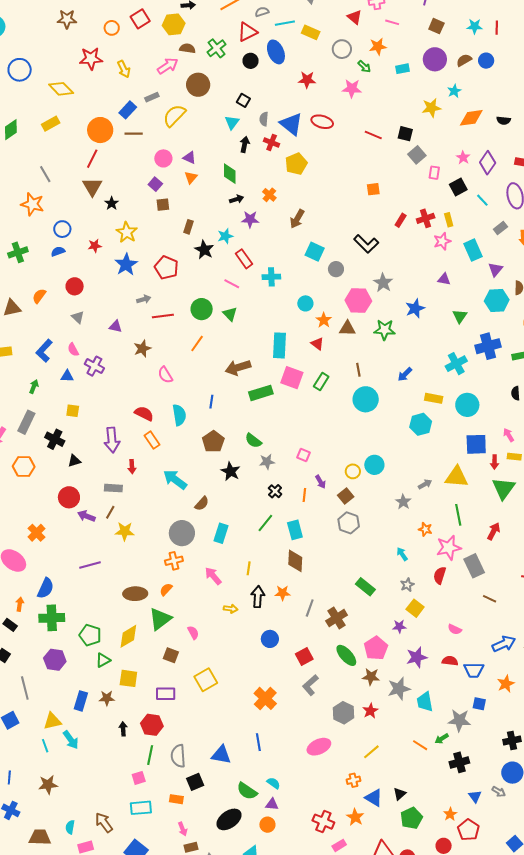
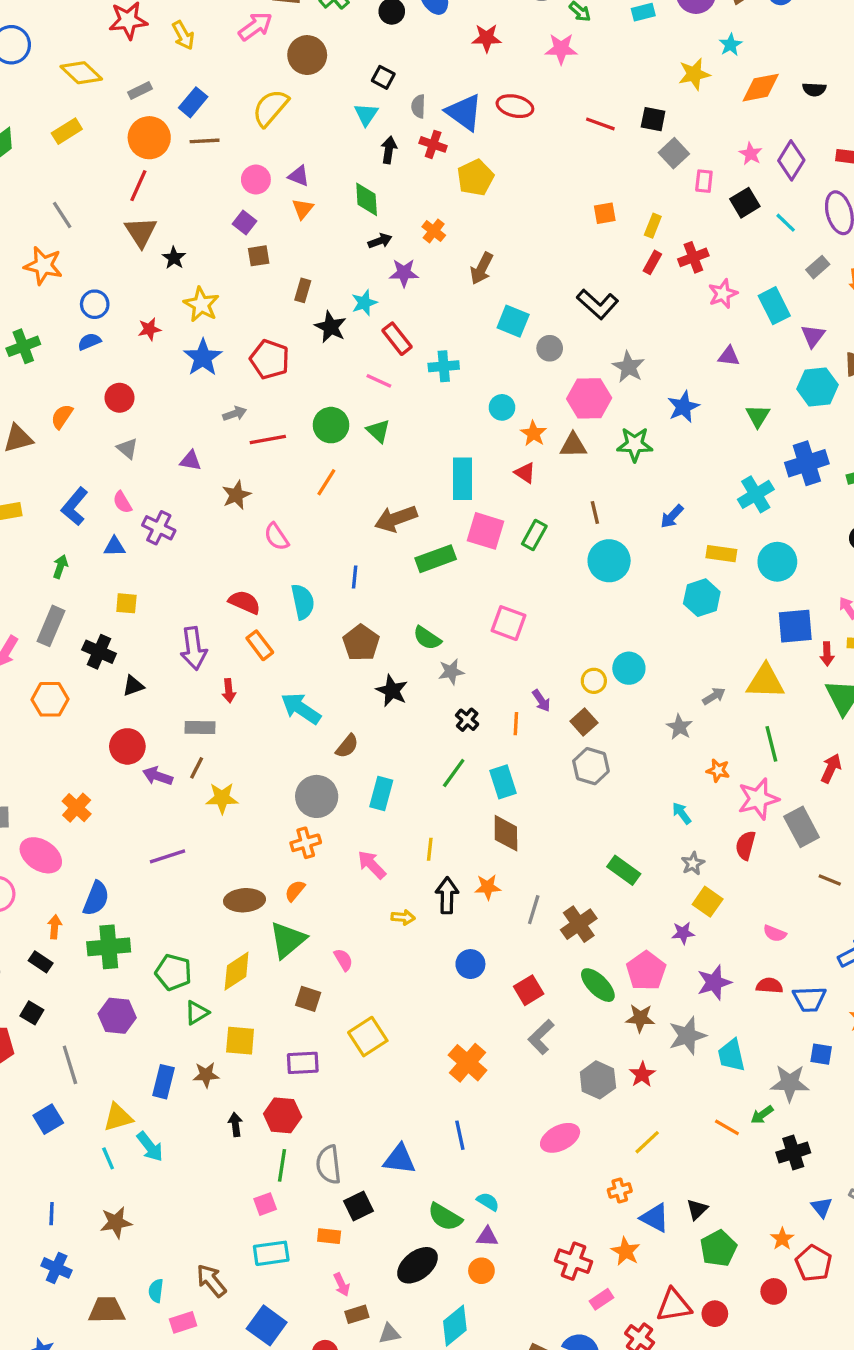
gray rectangle: (152, 97) -> (140, 91), moved
yellow rectangle: (449, 220) -> (653, 226), moved, turned 40
pink square: (304, 455) -> (508, 623), moved, size x1.5

